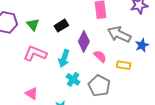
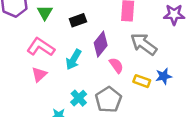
blue star: (142, 45) -> (164, 76), moved
cyan cross: (73, 79) -> (79, 98), moved
pink triangle: (32, 93) -> (39, 74), moved, turned 32

